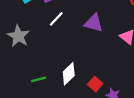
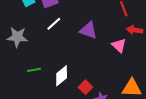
gray star: (18, 36) -> (17, 37), turned -30
green line: (39, 79) -> (34, 70), moved

